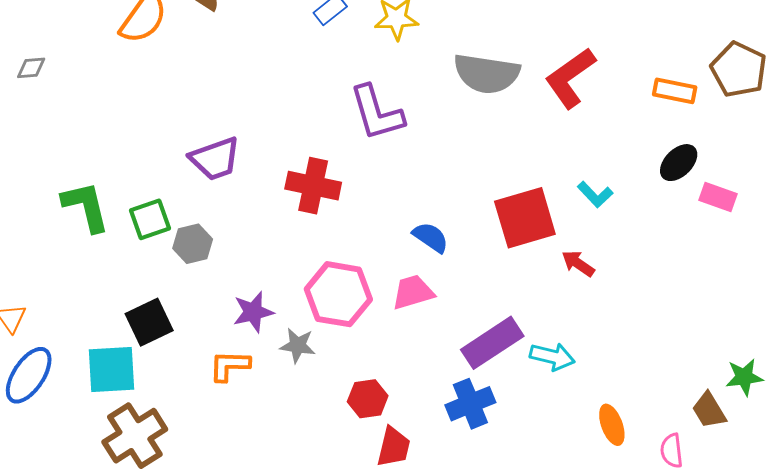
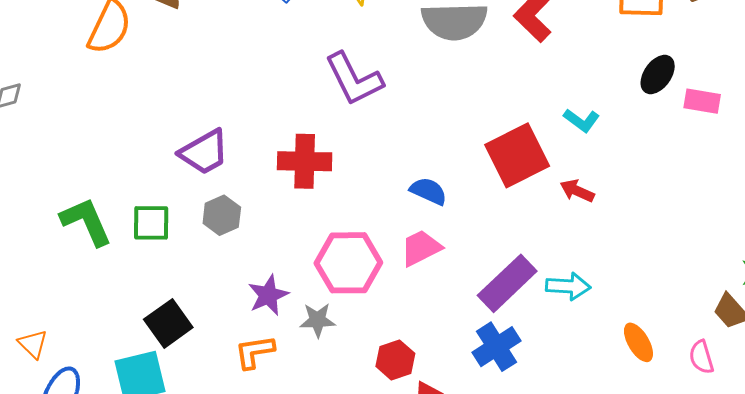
green square: (150, 219) -> (151, 223), turned 30
gray hexagon: (193, 244) -> (222, 215), moved

